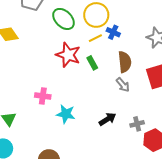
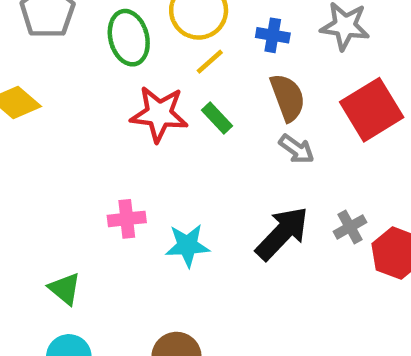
green ellipse: (64, 19) -> (129, 38), turned 45
blue cross: (113, 32) -> (273, 35), moved
black arrow: (107, 119) -> (282, 233), size x1.5

